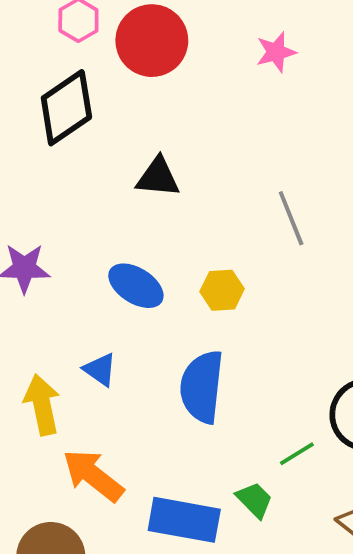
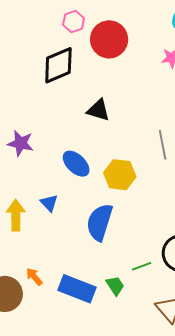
yellow hexagon: (222, 290) -> (120, 175), size x1.4
orange arrow: (93, 475) -> (34, 277), moved, size x0.6

